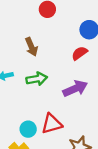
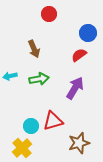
purple arrow: (75, 88) -> (75, 88), turned -35

